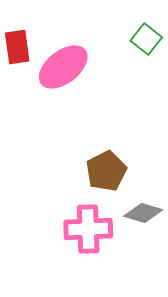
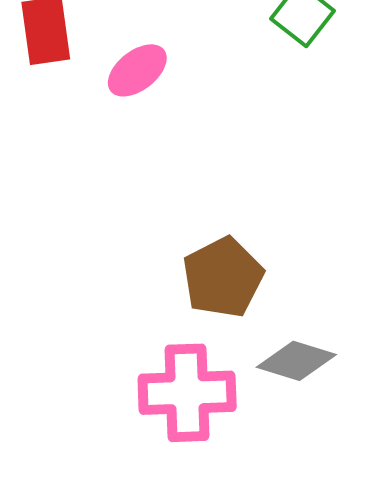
pink ellipse: (63, 67) -> (137, 70), size x0.6

